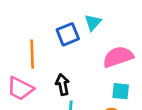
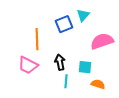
cyan square: (121, 91) -> (85, 67), moved

